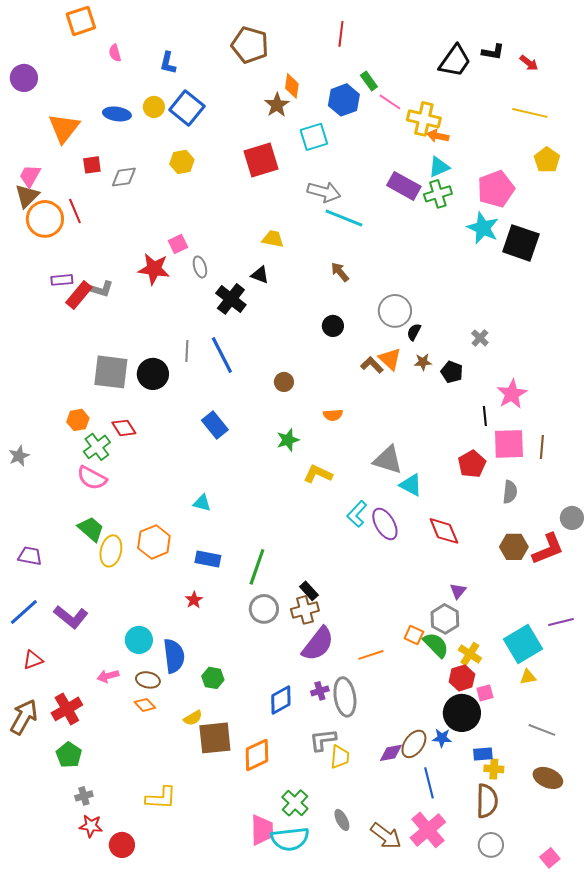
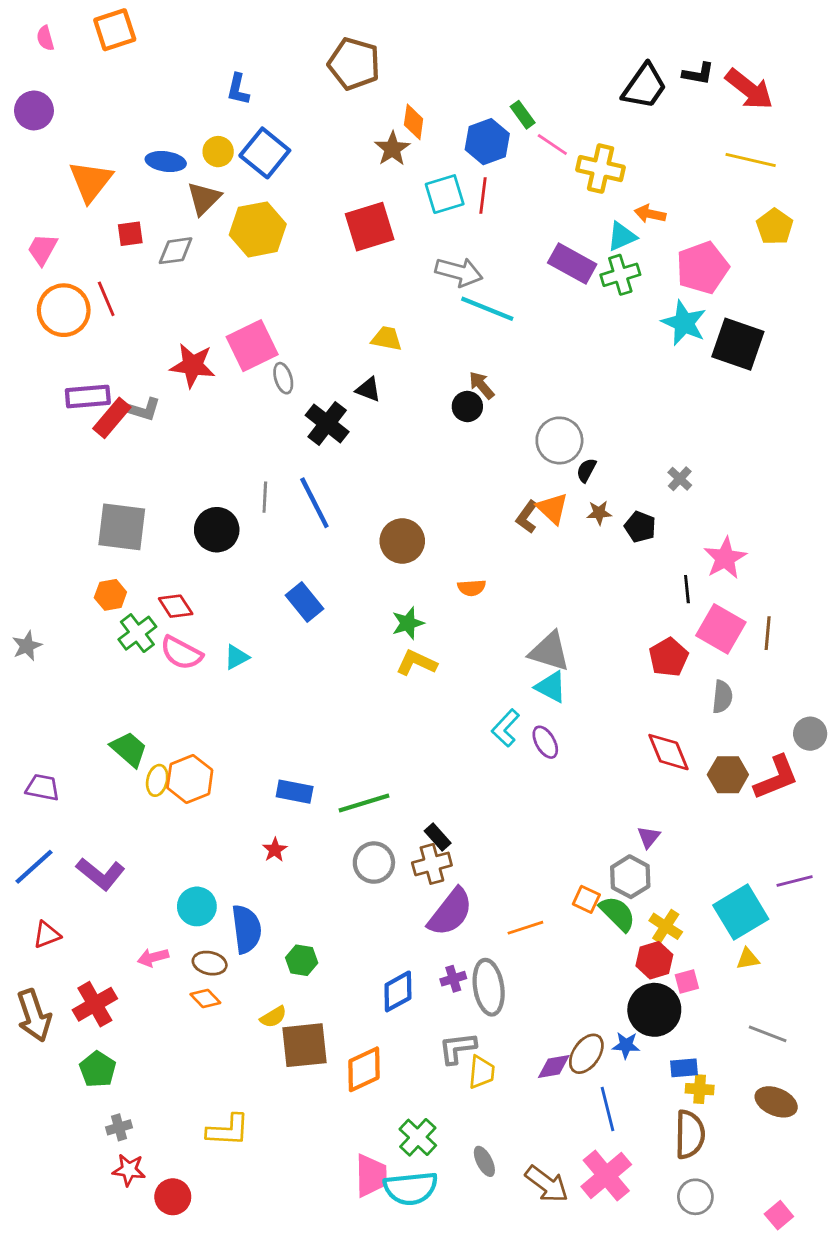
red line: (341, 34) -> (483, 195), moved
pink semicircle: (115, 53) -> (45, 38), moved
red arrow: (529, 63) -> (749, 89), size x1.8
orange arrow: (438, 136) -> (650, 214), moved
yellow hexagon: (182, 162) -> (258, 229), size x1.6
brown triangle: (27, 196) -> (204, 198), moved
pink square: (178, 244) -> (252, 346), size x1.8
red star: (154, 269) -> (193, 365), moved
purple rectangle: (62, 280) -> (88, 397), size x1.4
black circle: (333, 326) -> (467, 406), moved
brown L-shape: (372, 365) -> (527, 517), turned -100
gray square: (111, 372) -> (122, 527), moved
brown circle: (284, 382) -> (402, 541), size x1.6
pink square: (509, 444) -> (721, 629), turned 32
yellow L-shape: (318, 474) -> (416, 663), moved
pink semicircle: (92, 478) -> (181, 653), moved
cyan triangle: (411, 485) -> (551, 687), moved
cyan triangle: (202, 503) -> (237, 657), moved, turned -42
purple ellipse: (385, 524) -> (545, 742), size x0.7
red diamond: (444, 531) -> (668, 752), moved
orange hexagon: (154, 542) -> (190, 779), moved
yellow ellipse: (111, 551) -> (157, 780), size x0.7
green line: (257, 567) -> (364, 803), turned 54
brown arrow: (24, 717) -> (34, 1015), turned 132

